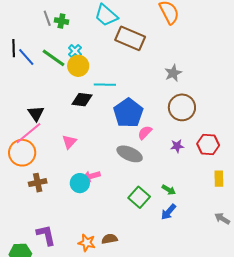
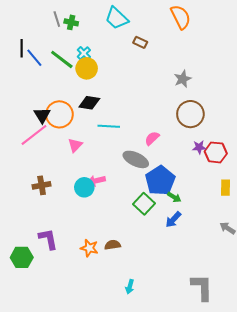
brown rectangle: (130, 38) -> (140, 42), size x0.5
cyan line: (105, 85) -> (109, 126), moved
blue pentagon: (128, 113) -> (160, 181), moved
purple star: (177, 146) -> (199, 147), moved
orange circle: (22, 153) -> (59, 114), moved

